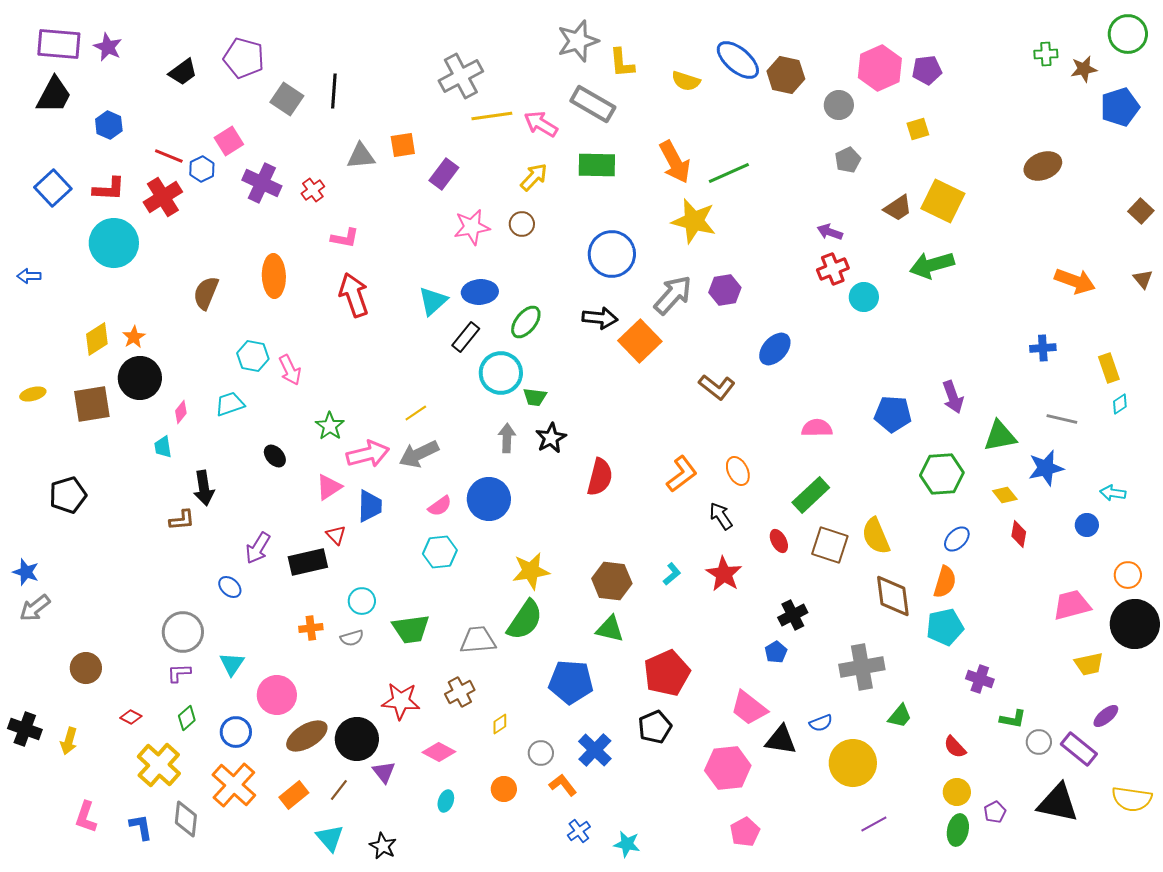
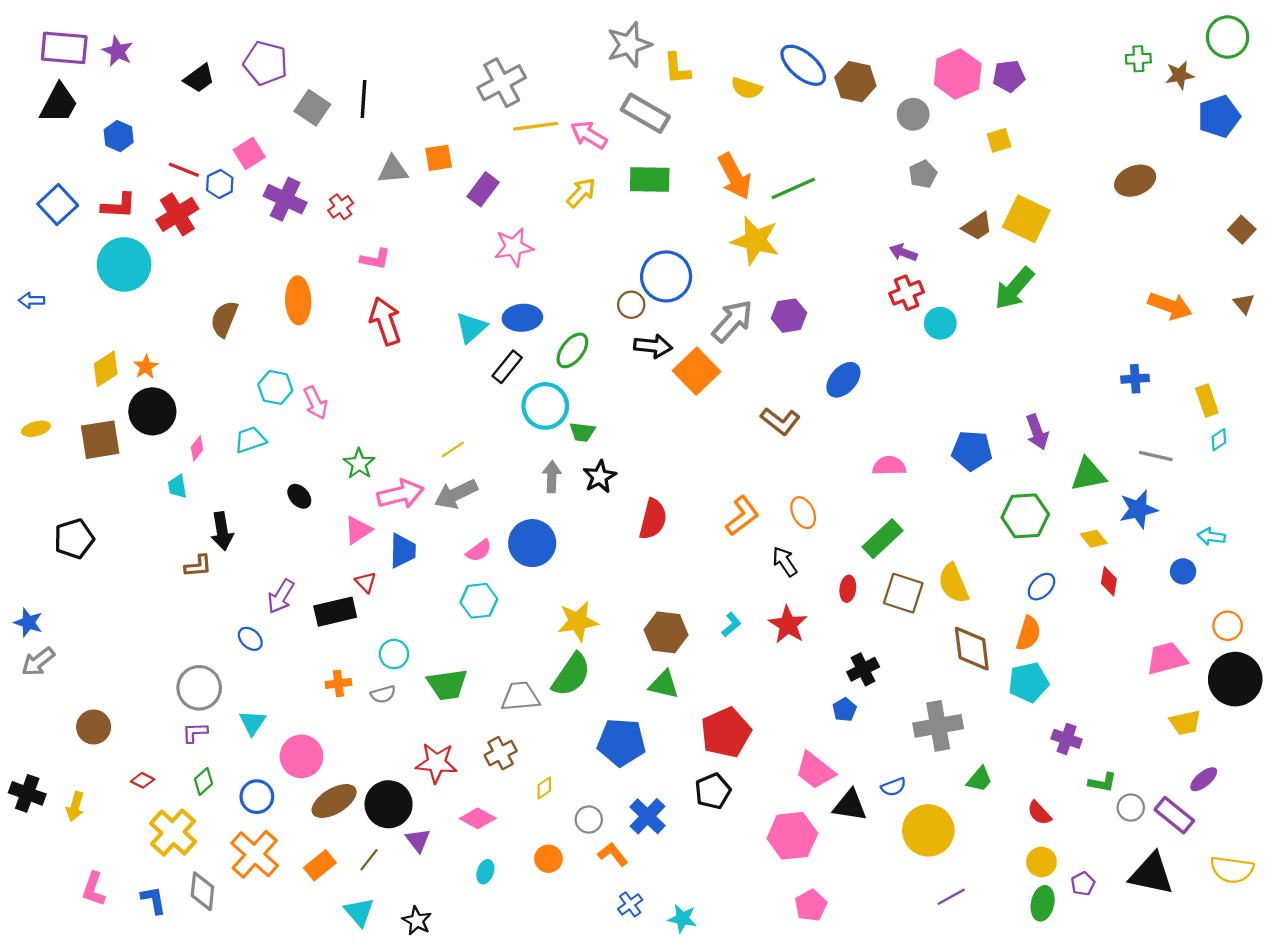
brown circle: (522, 224) -> (631, 305), moved
green arrow: (932, 265) -> (1014, 288), turned -33
red ellipse: (779, 541) -> (848, 589), turned 35

